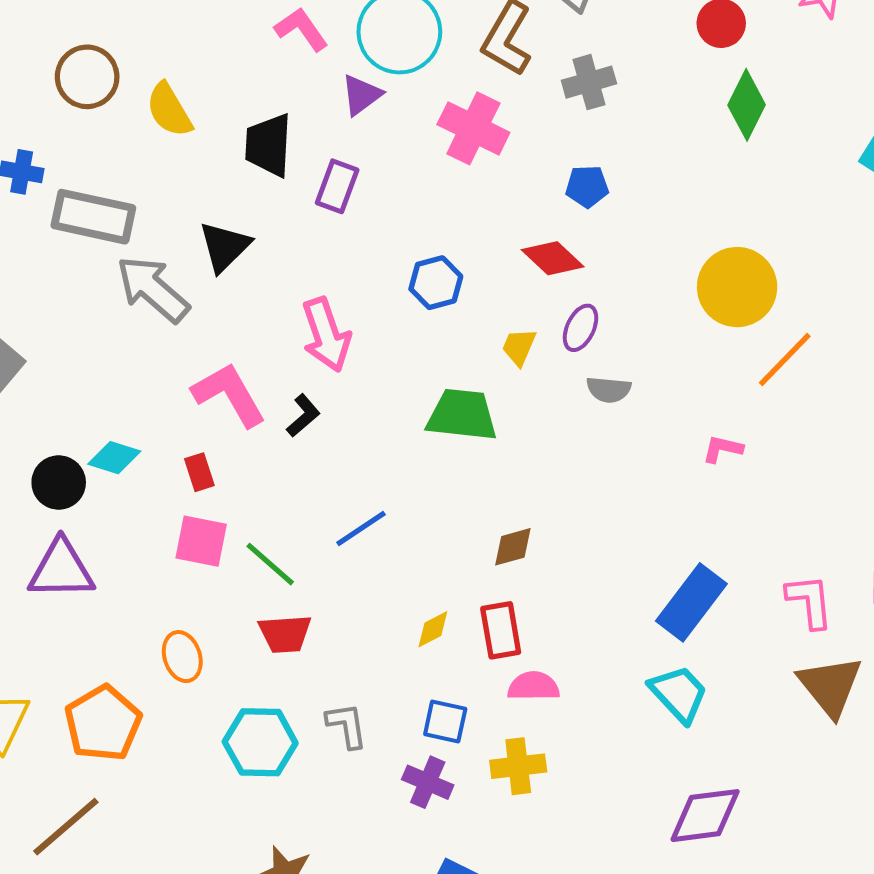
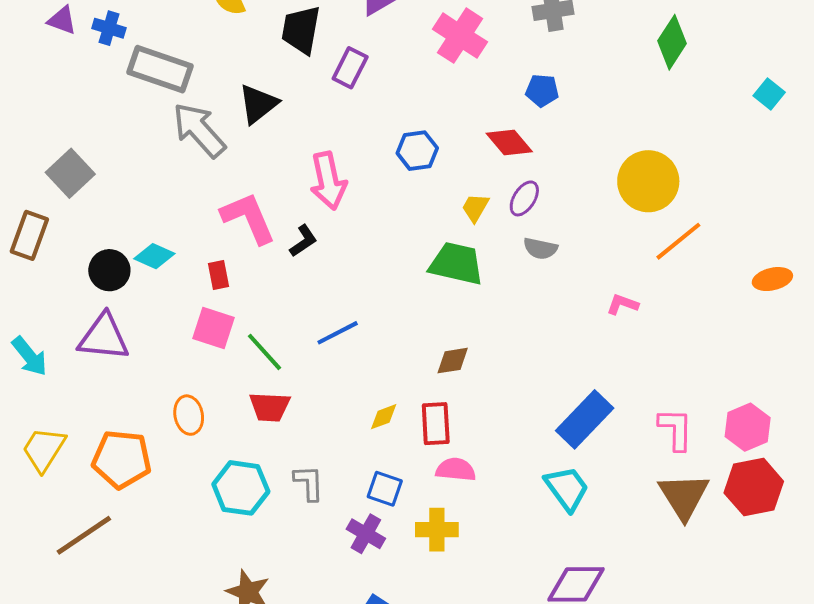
green trapezoid: (462, 415) -> (456, 264), moved
orange pentagon: (103, 723) -> (122, 459), turned 30

